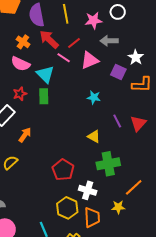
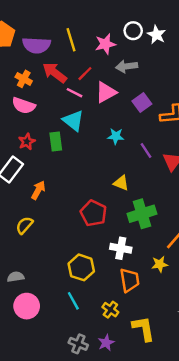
purple semicircle: (37, 15) -> (36, 45), turned -70
white star: (136, 57) -> (156, 35), moved
purple square: (118, 72) -> (142, 102), turned 35
cyan triangle: (45, 74) -> (73, 121), moved
purple line: (117, 121) -> (146, 150), moved
red pentagon: (63, 170) -> (93, 213), moved
yellow hexagon: (67, 208) -> (81, 267), moved

